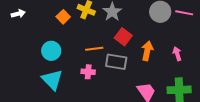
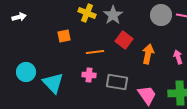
orange square: (63, 17) -> (64, 36), moved, turned 32
cyan circle: (51, 51) -> (26, 72), moved
gray rectangle: (116, 62) -> (117, 82), moved

